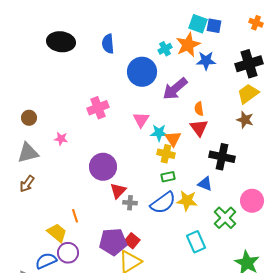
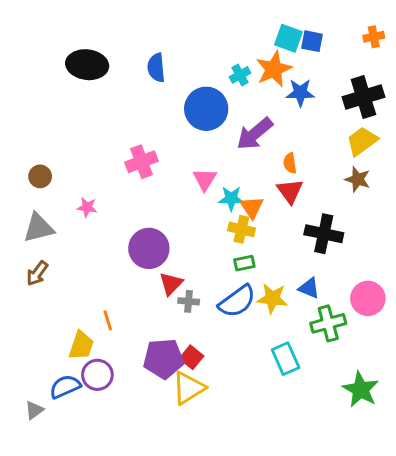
orange cross: (256, 23) -> (374, 37), turned -32
blue triangle: (205, 184) -> (309, 288), moved
green cross: (225, 218) -> (328, 323), turned 30
yellow trapezoid: (57, 233) -> (81, 345), turned 70

